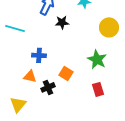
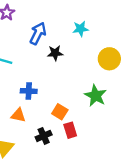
black cross: (48, 87) -> (44, 136), moved
red rectangle: (98, 89) -> (70, 130), moved

